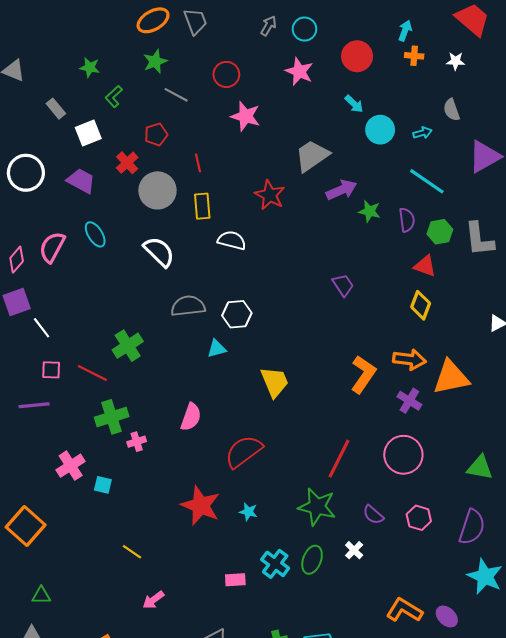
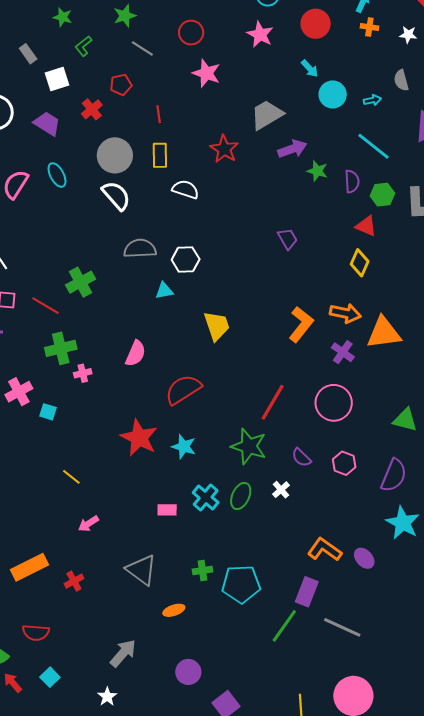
gray circle: (157, 190) -> (115, 155), moved
cyan star: (248, 512) -> (184, 447), size x1.4

